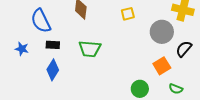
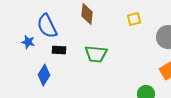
blue star: (22, 49) -> (28, 42), moved
blue diamond: (53, 70) -> (44, 75), moved

